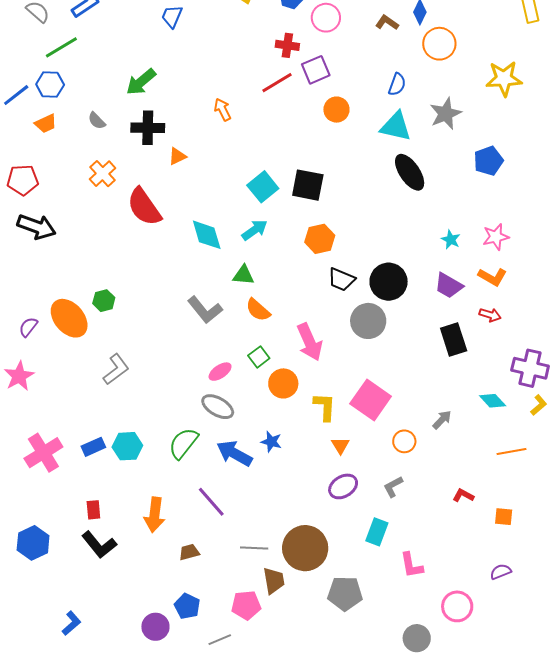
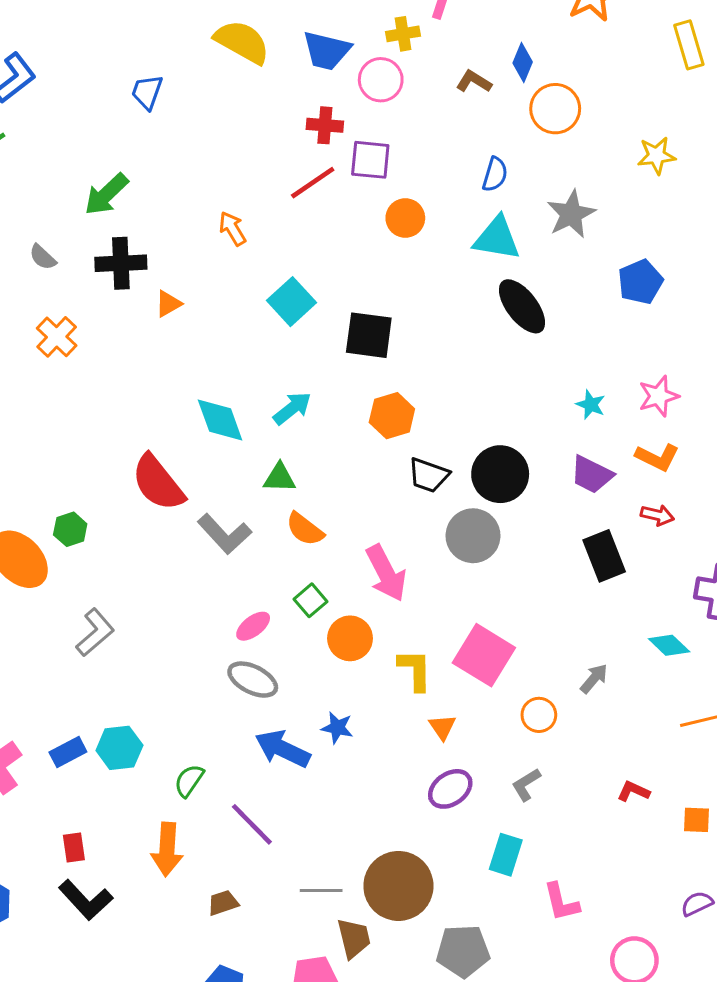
purple square: (316, 70) -> (370, 160), turned 32
yellow star: (504, 79) -> (656, 156), size x0.7
cyan square: (263, 187) -> (292, 302), moved
red semicircle: (144, 207) -> (158, 483), moved
green semicircle: (183, 443) -> (189, 781), moved, size x0.7

